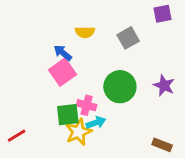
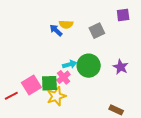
blue arrow: (63, 53) -> (56, 30), moved
pink square: (63, 72) -> (31, 85), moved
pink cross: (87, 105) -> (63, 77), turned 32
cyan arrow: (96, 123) -> (70, 64), moved

